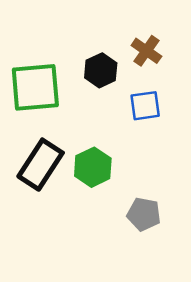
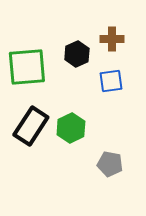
brown cross: (146, 51) -> (112, 39), turned -35

